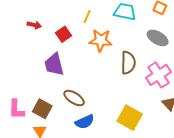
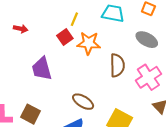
red square: (63, 34) -> (65, 37), moved
brown ellipse: (74, 98) -> (83, 102), moved

